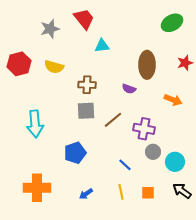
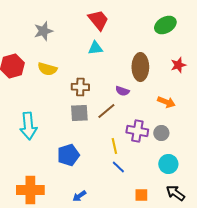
red trapezoid: (84, 19) -> (98, 20), moved
brown line: (113, 120) -> (106, 111), moved
gray circle: (153, 152) -> (161, 133), moved
yellow line: (121, 192) -> (114, 146), moved

